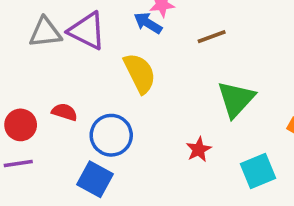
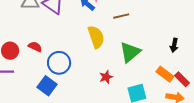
yellow semicircle: (140, 73) -> (96, 37), moved

